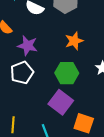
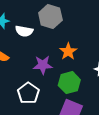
purple star: (28, 46) -> (43, 65), moved

